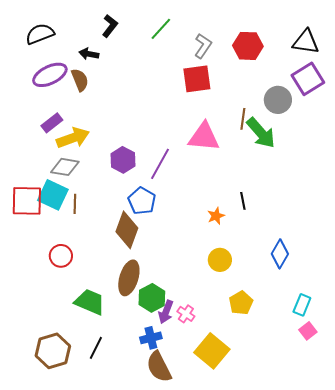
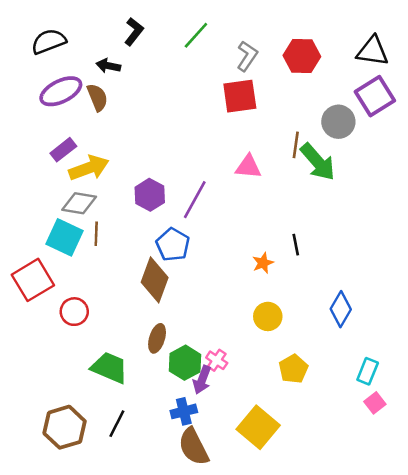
pink triangle: (204, 137) -> (248, 167), size x0.7
red square: (27, 201) -> (33, 280), moved, turned -32
brown line: (75, 204) -> (96, 234), moved
brown ellipse: (129, 278) -> (157, 338), size x0.7
pink cross: (186, 314) -> (217, 360), moved

